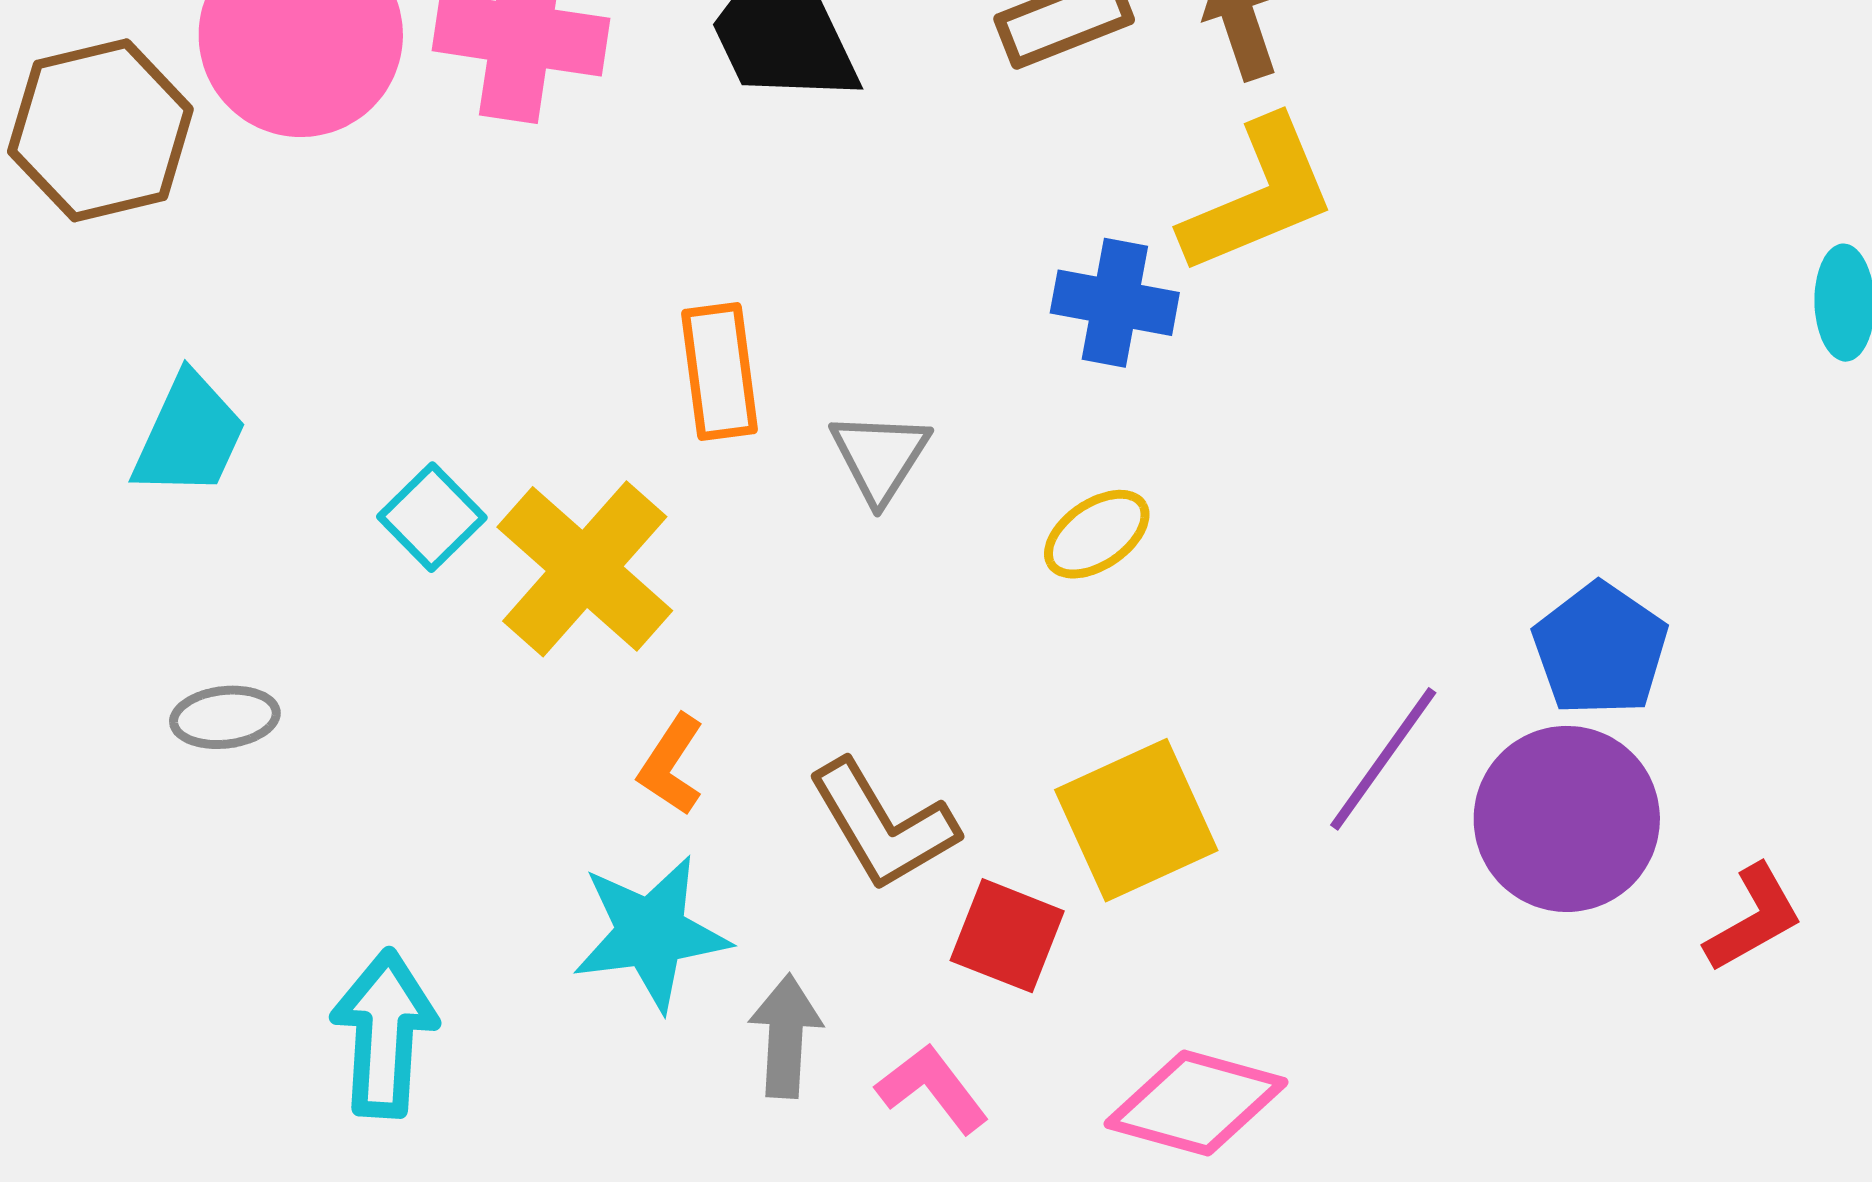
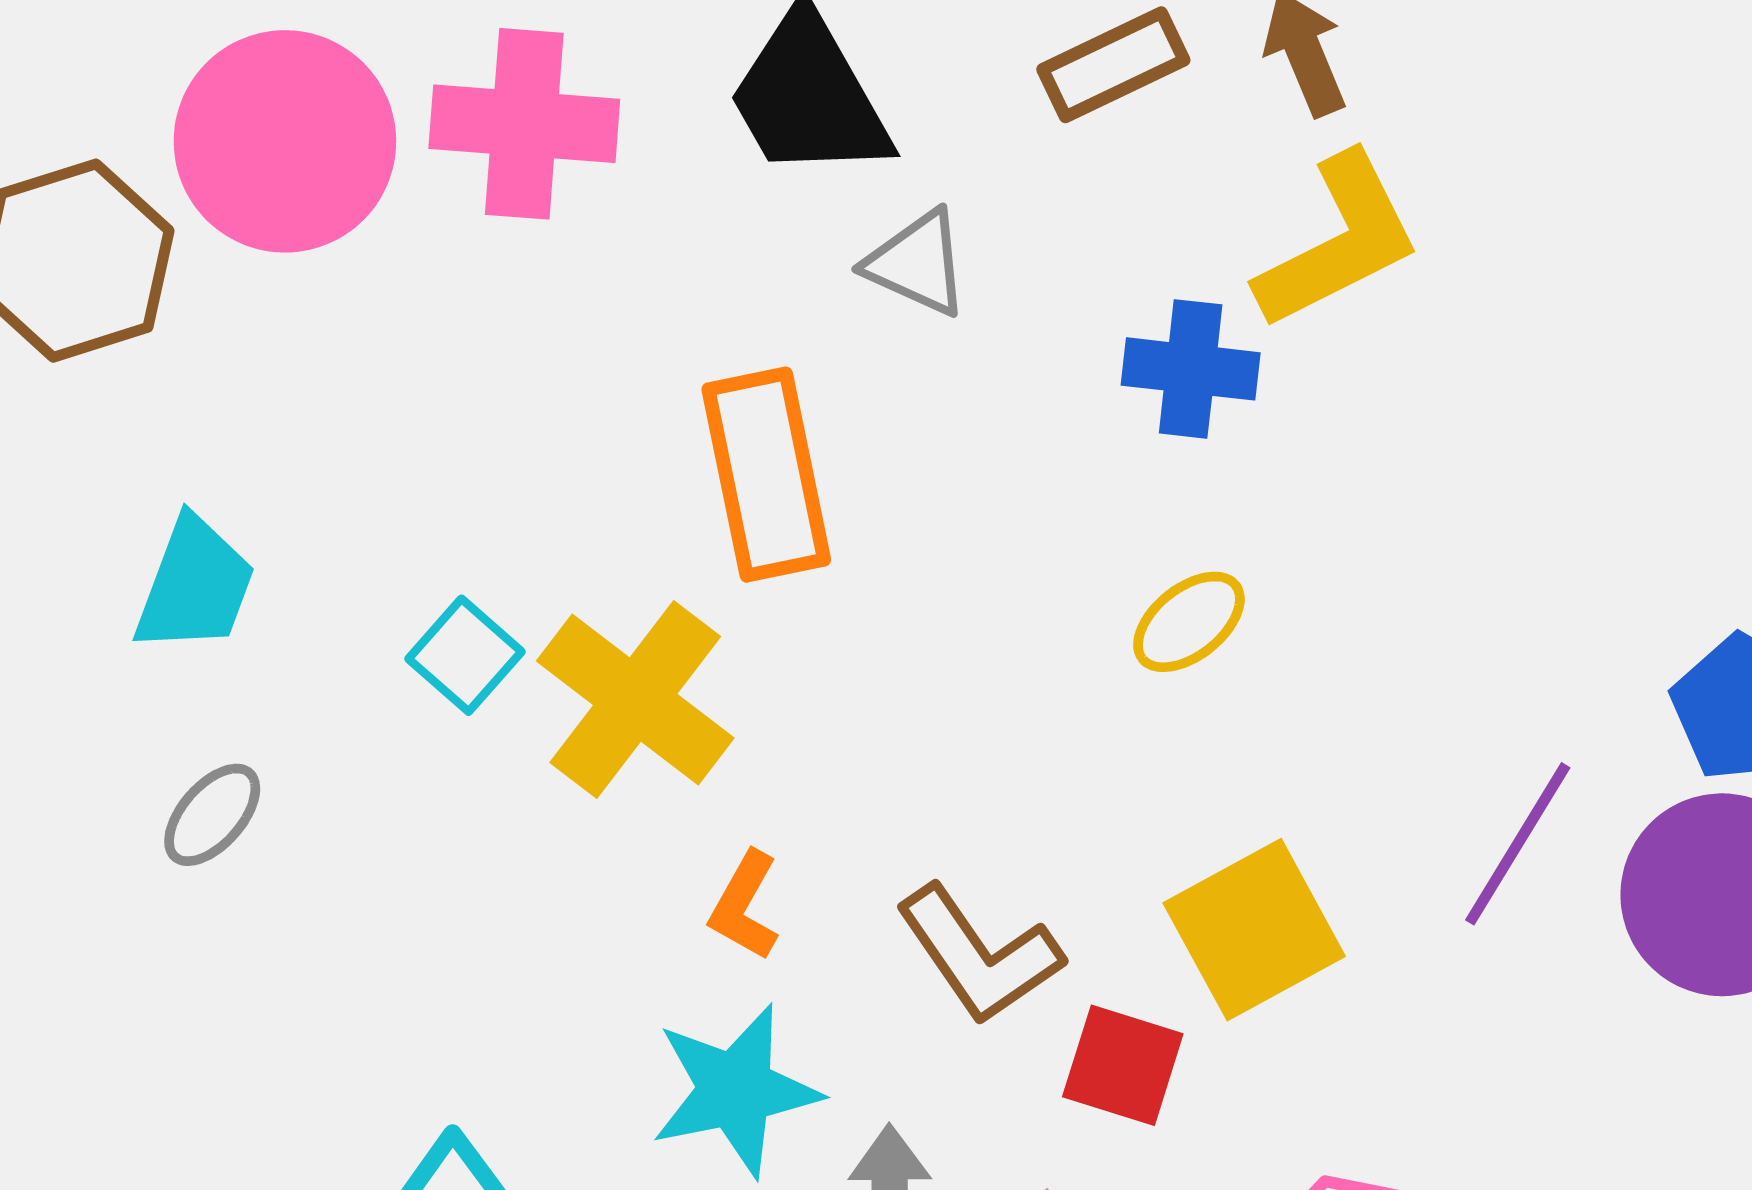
orange rectangle: (719, 372) -> (766, 475), size x1.4
gray triangle: (880, 457) -> (917, 263), moved, turned -34
gray ellipse: (225, 717) -> (212, 815), moved, turned -38

